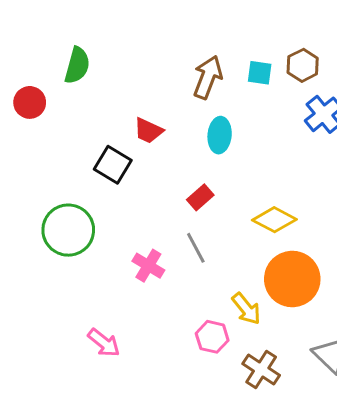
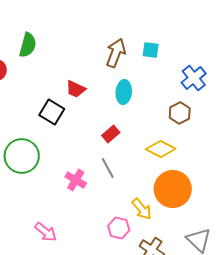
brown hexagon: (303, 65) -> (180, 113), moved

